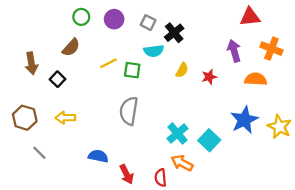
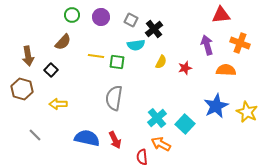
yellow line: (108, 63) -> (96, 56), turned 35
brown hexagon: (25, 118) -> (22, 89), moved
blue semicircle: (98, 156) -> (87, 138), size x1.4
red arrow: (127, 174) -> (115, 140), moved

